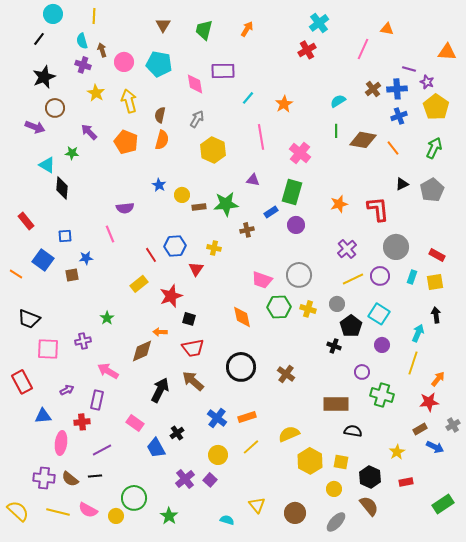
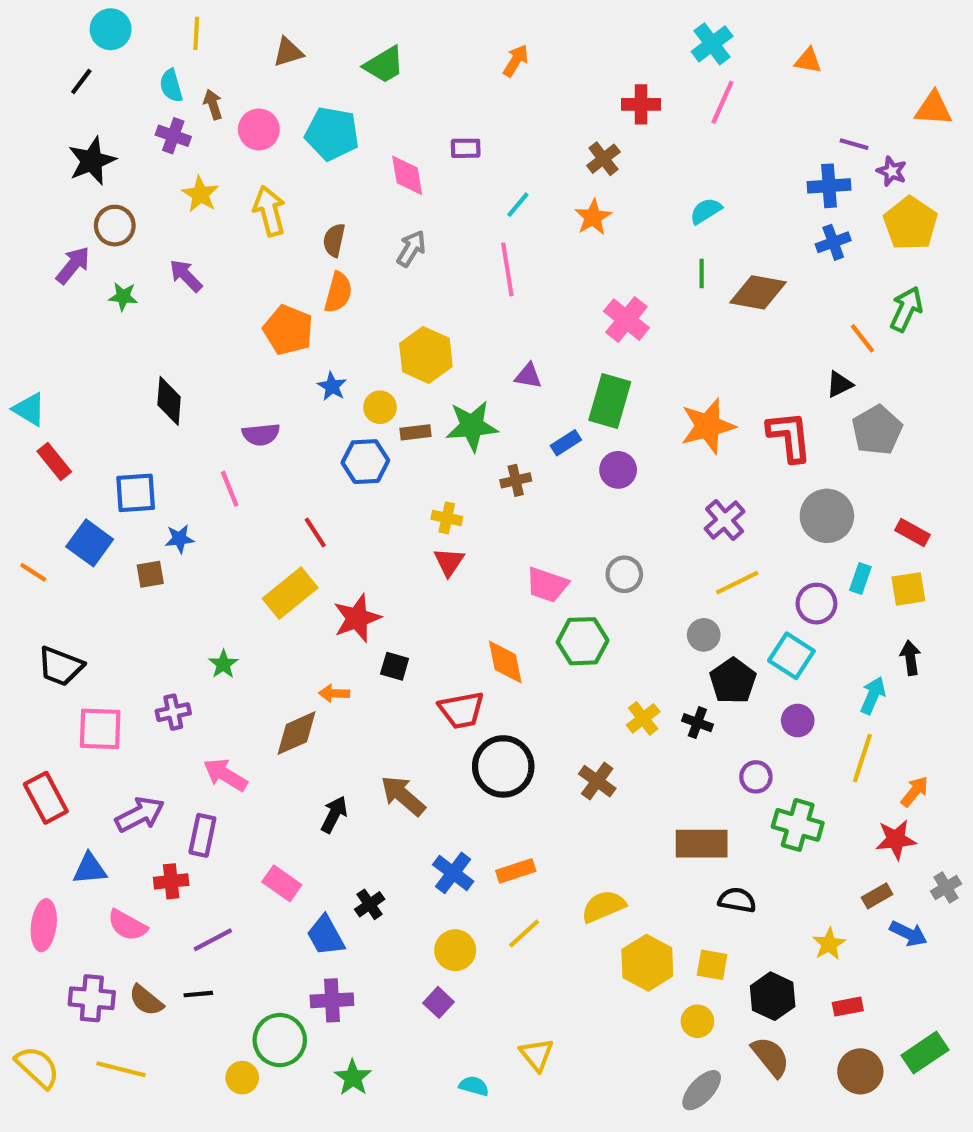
cyan cross: (319, 23) -> (712, 44), moved
brown triangle: (163, 25) -> (288, 52), moved, turned 42
green trapezoid: (204, 30) -> (384, 65), moved, turned -135
pink line: (363, 49) -> (722, 102), moved
red cross: (307, 50) -> (641, 104), turned 30
purple rectangle: (223, 71) -> (466, 148), size x0.6
brown cross: (373, 89) -> (603, 159), moved
purple arrow: (35, 127) -> (73, 265), turned -72
pink line: (261, 137) -> (507, 269), moved
orange pentagon: (126, 142) -> (288, 330), moved
orange line: (393, 148) -> (862, 338), moved
yellow hexagon: (213, 150) -> (426, 355), moved
green star: (72, 153) -> (123, 297), moved
cyan triangle: (47, 165) -> (29, 409), moved
black diamond: (62, 188) -> (169, 401), moved
gray pentagon: (432, 190) -> (877, 430), moved
orange star: (339, 204) -> (708, 426), size x1.5
blue square: (65, 236) -> (136, 493), size x1.5
blue hexagon: (175, 246) -> (365, 462), moved
red triangle: (196, 269) -> (449, 562), moved
gray circle: (299, 275) -> (624, 574), size x0.7
purple circle: (380, 276) -> (816, 604), moved
yellow rectangle: (139, 284) -> (290, 593), size x1.4
yellow cross: (308, 309) -> (643, 718), moved, turned 35
red trapezoid: (193, 348) -> (461, 710), moved
purple arrow: (67, 390) -> (140, 814), size x1.6
black arrow: (160, 390) -> (334, 814), size x0.7
pink ellipse: (61, 443) -> (44, 925), moved
purple cross: (185, 479) -> (332, 1000), moved, turned 36
pink semicircle: (88, 510) -> (127, 925), moved
brown circle: (295, 513) -> (860, 1071), moved

